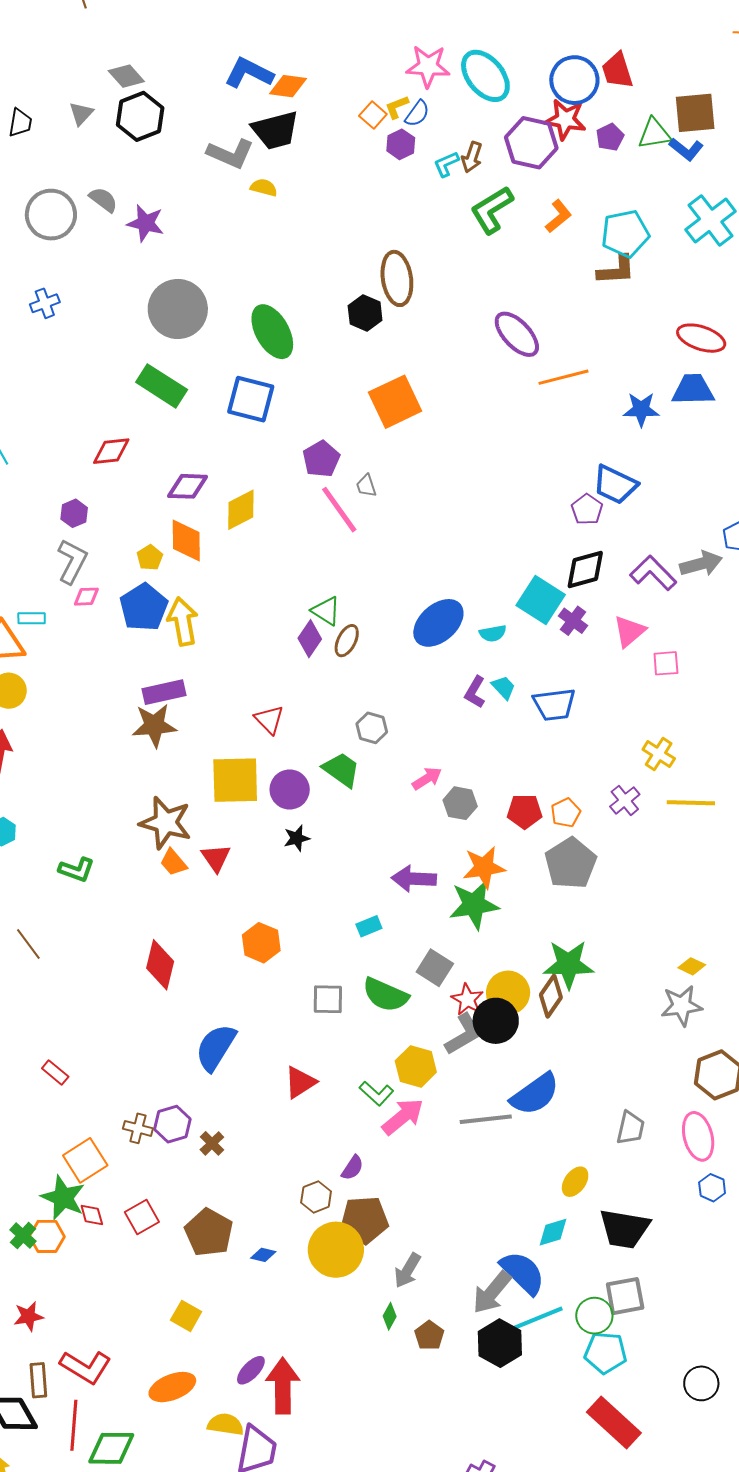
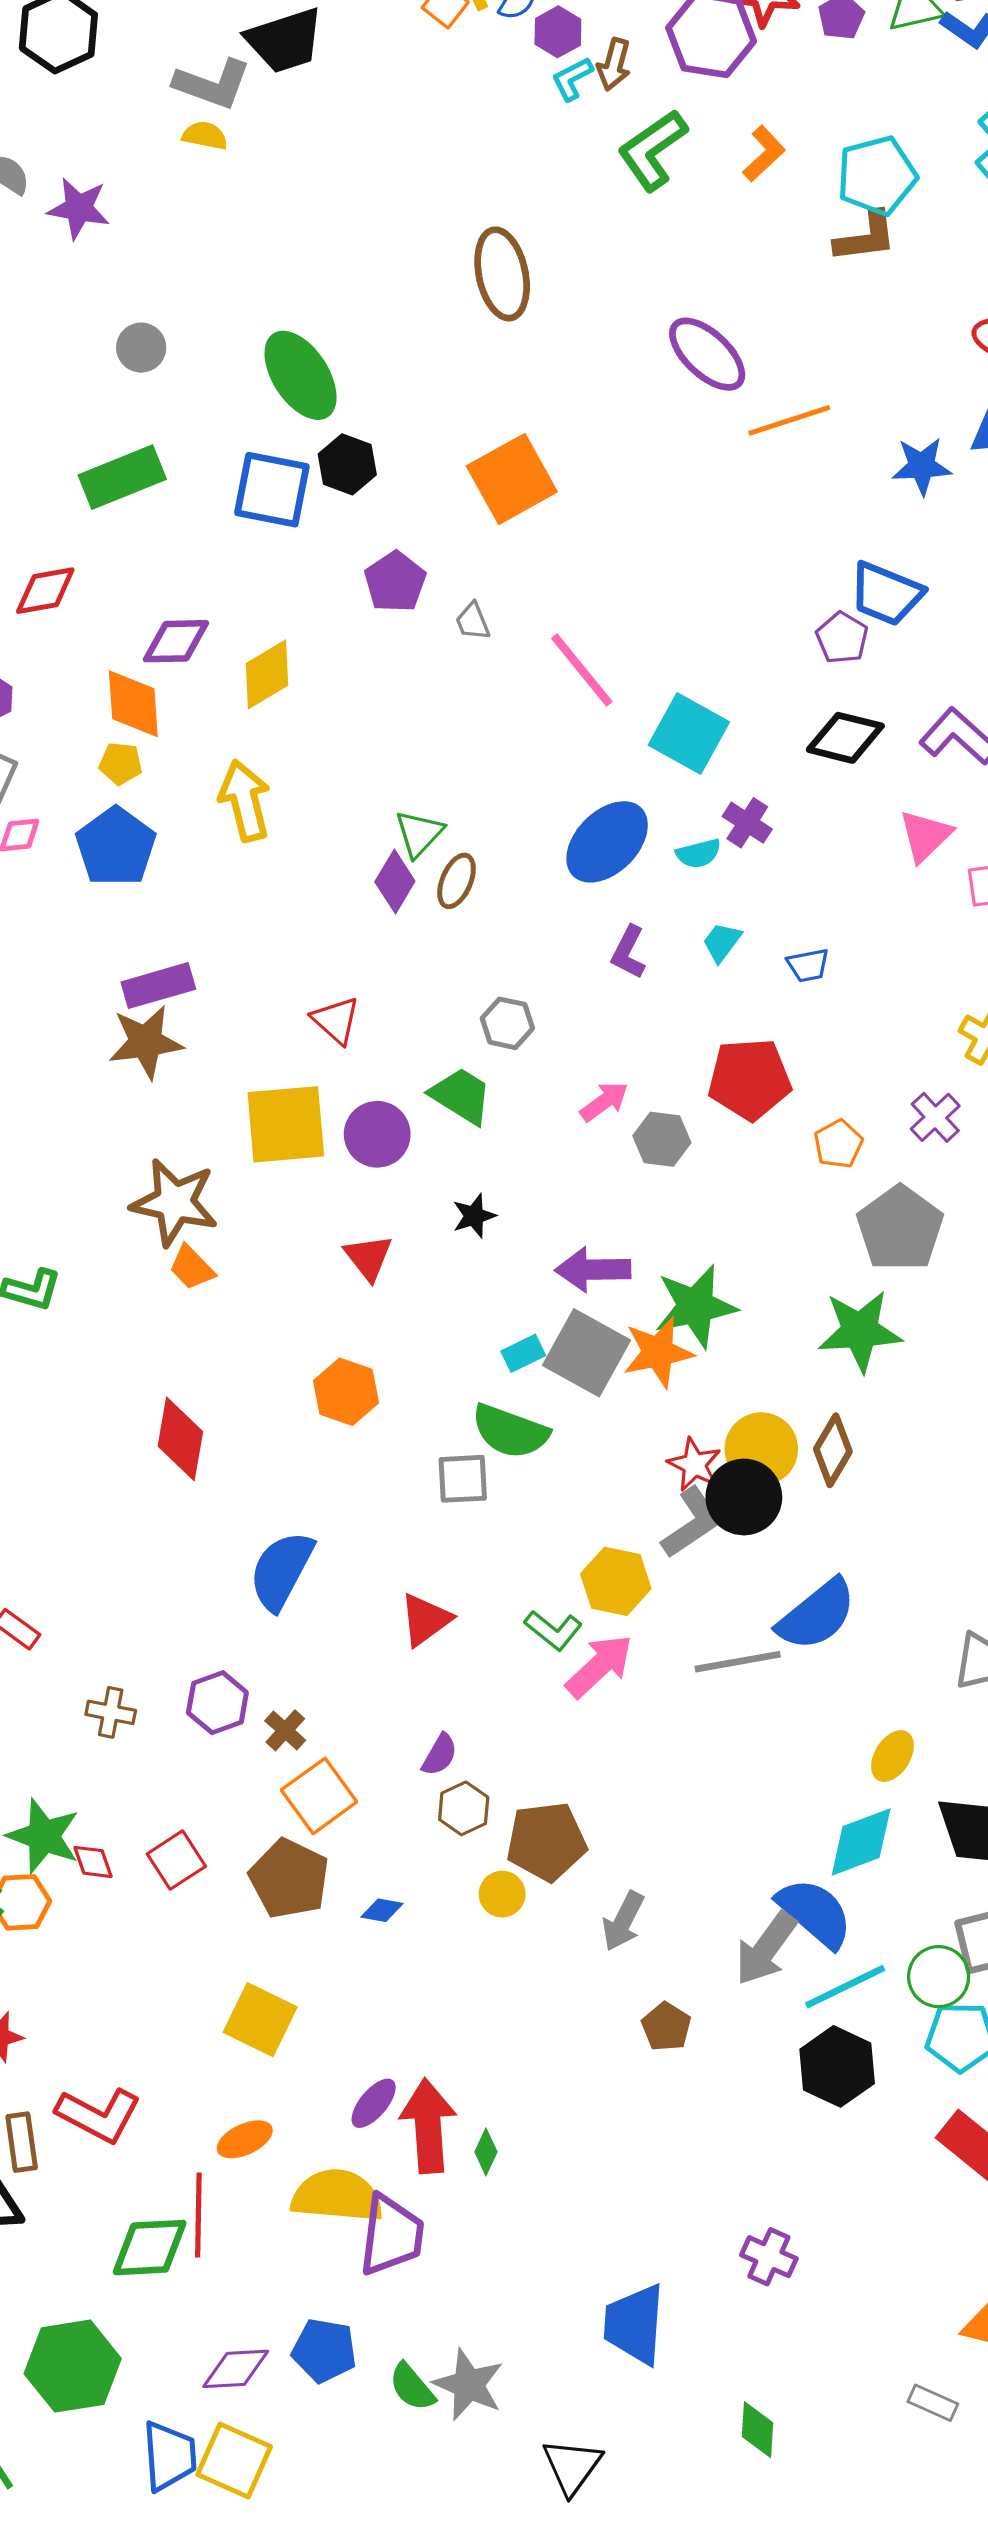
purple hexagon: (401, 144) -> (558, 32), moved
yellow semicircle: (264, 187) -> (205, 136), moved
gray circle: (178, 309) -> (141, 348), size x0.5
black hexagon: (365, 313) -> (347, 464), moved
green rectangle: (162, 386) -> (122, 477), turned -51
pink line: (339, 510) -> (582, 670), moved
orange diamond: (186, 540) -> (133, 704), moved
yellow pentagon: (150, 558) -> (121, 763), turned -30
black diamond: (585, 570) -> (845, 738), turned 33
cyan square: (541, 600) -> (689, 733), moved
green triangle: (326, 611) -> (419, 834), turned 44
yellow arrow: (183, 621) -> (245, 801), moved
purple cross: (573, 621) -> (747, 823), moved
cyan trapezoid: (503, 687) -> (722, 942), turned -96
purple L-shape: (475, 692) -> (628, 952), moved
blue trapezoid: (554, 704) -> (808, 965), size x0.6
red pentagon: (525, 811) -> (749, 1079), moved, size x1.4
black star: (297, 838) -> (474, 1216), moved
red triangle: (216, 858) -> (368, 1257), moved
gray pentagon: (571, 863) -> (900, 1228), moved
orange star: (484, 867) -> (658, 1352), moved
green star: (568, 964) -> (860, 1331), moved
gray square: (435, 968) -> (587, 1353), moved, size x1.4
green semicircle: (385, 995) -> (510, 1431), moved
brown cross: (138, 1128) -> (111, 1712), moved
orange square: (85, 1160) -> (319, 1796), moved
purple semicircle: (352, 1168) -> (440, 1755), moved
cyan diamond: (553, 1232) -> (861, 1842), size x1.4
yellow circle: (336, 1250) -> (502, 1894), size x0.5
yellow square: (186, 1316) -> (260, 2020), size x1.4
green diamond: (390, 1316) -> (486, 2152), moved
black hexagon: (500, 1343) -> (837, 2066), moved
orange ellipse: (172, 1387) -> (245, 2139), size x0.7
yellow semicircle: (225, 1424) -> (337, 2196), size x1.5
red line: (74, 1425) -> (198, 2215), moved

